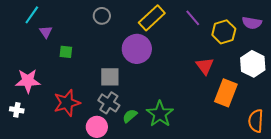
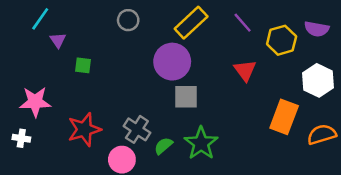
red triangle: (205, 66) -> (245, 70), moved
gray square: (110, 77) -> (186, 97), moved
orange semicircle: (256, 121) -> (322, 134), moved, turned 70

